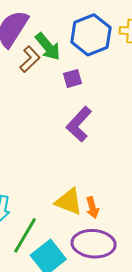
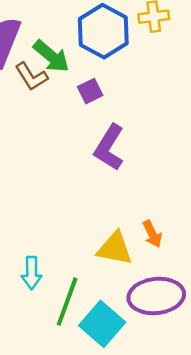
brown L-shape: (30, 59) -> (31, 77), turned 112
orange arrow: (92, 208) -> (152, 234), moved

